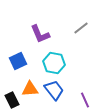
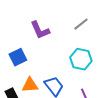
cyan hexagon: (54, 63) -> (81, 59), moved

